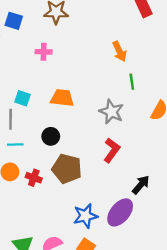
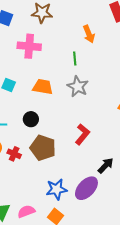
orange arrow: (120, 51) -> (89, 34), moved
pink cross: (44, 52) -> (29, 46), size x1.6
green line: (132, 82) -> (75, 59), moved
gray star: (111, 112) -> (78, 86), moved

